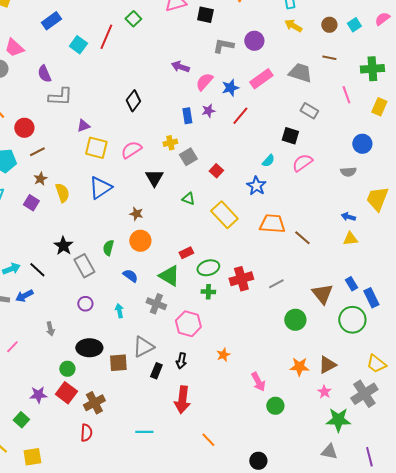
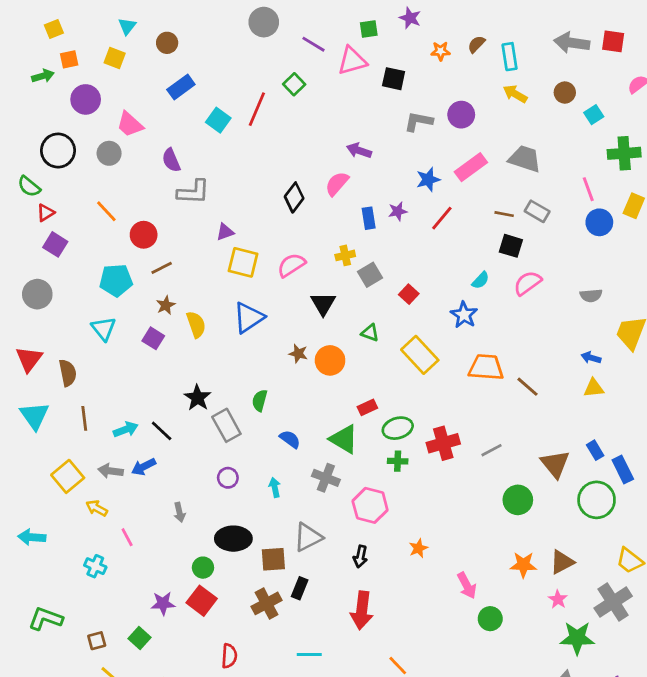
cyan square: (354, 25) -> (594, 115), moved
brown line: (329, 58) -> (504, 214), moved
pink semicircle: (204, 82) -> (337, 184), moved
blue circle: (362, 144) -> (599, 222), moved
orange circle: (140, 241) -> (330, 360), moved
pink line: (12, 347) -> (127, 537), turned -72
black rectangle: (156, 371) -> (300, 588), moved
brown cross: (94, 403) -> (267, 603), moved

